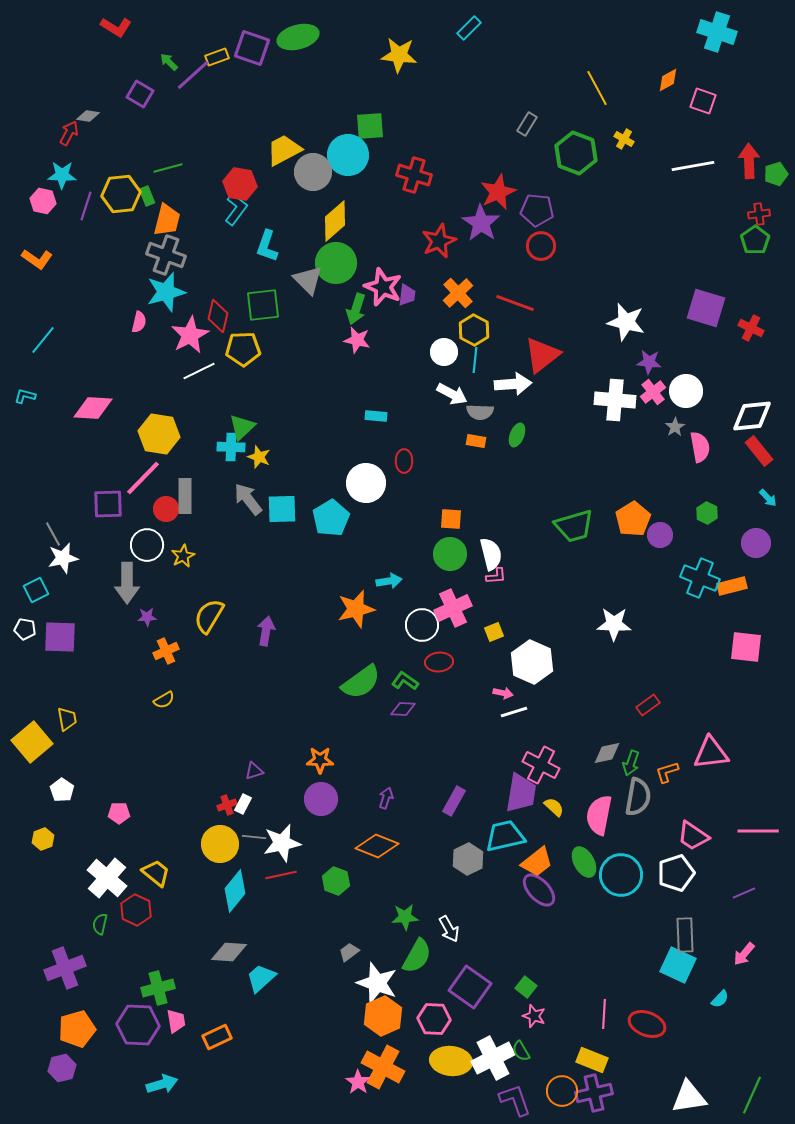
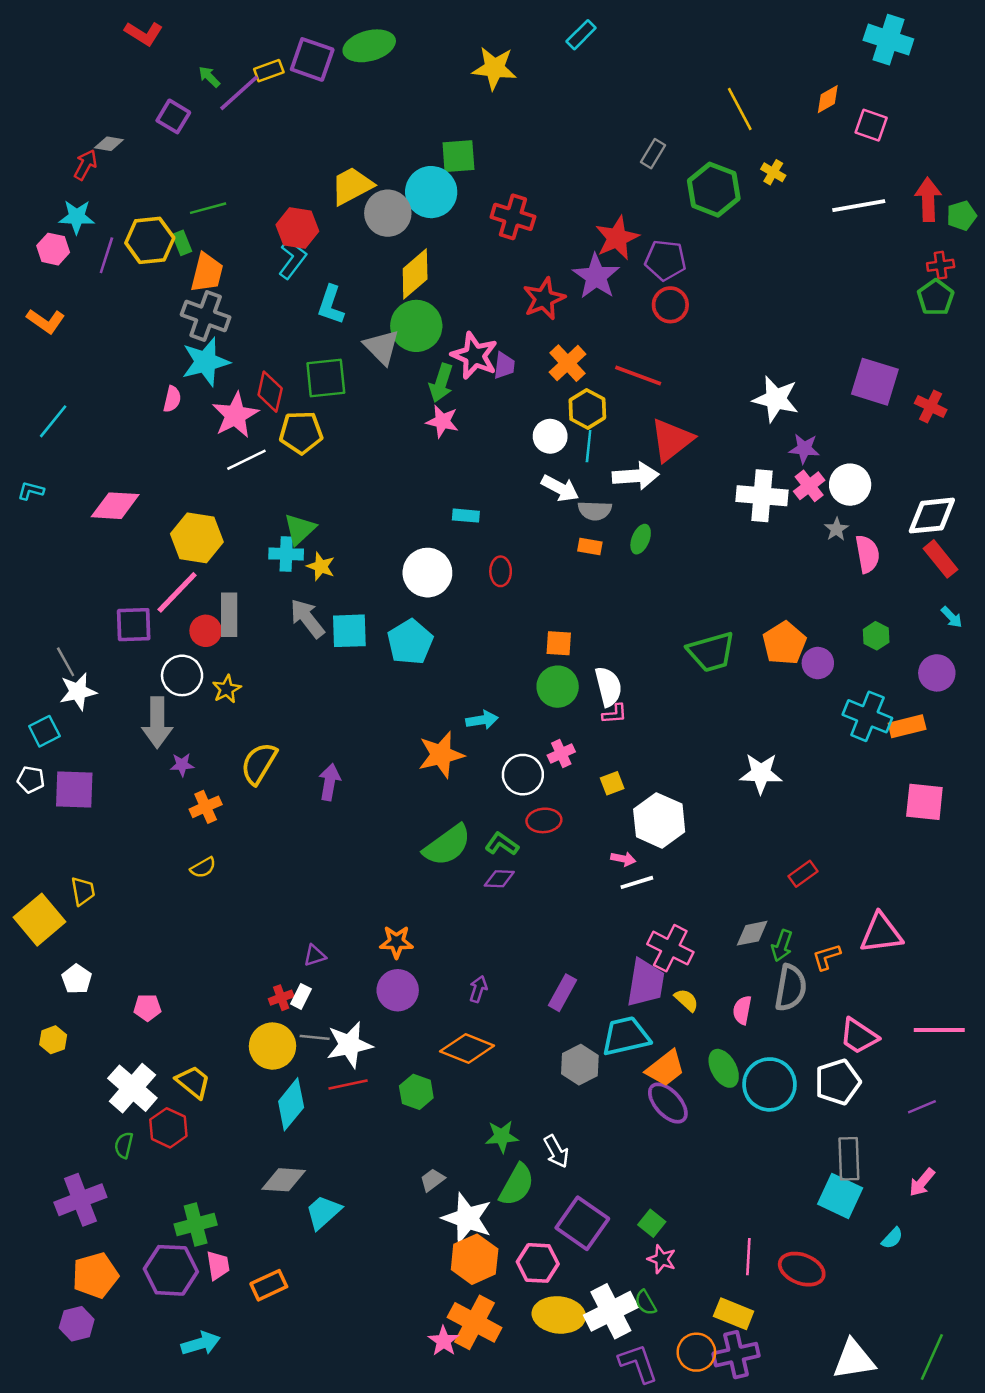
white circle: (366, 483) -> (427, 573), moved
pink cross: (453, 608) -> (561, 754), size x0.6
pink semicircle: (599, 815) -> (742, 1010), size x0.6

